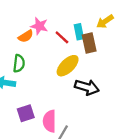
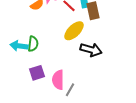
green semicircle: (19, 63) -> (33, 44), moved

